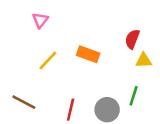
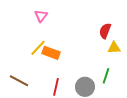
pink triangle: (40, 20) -> (41, 16), moved
orange rectangle: (88, 54) -> (51, 53), moved

